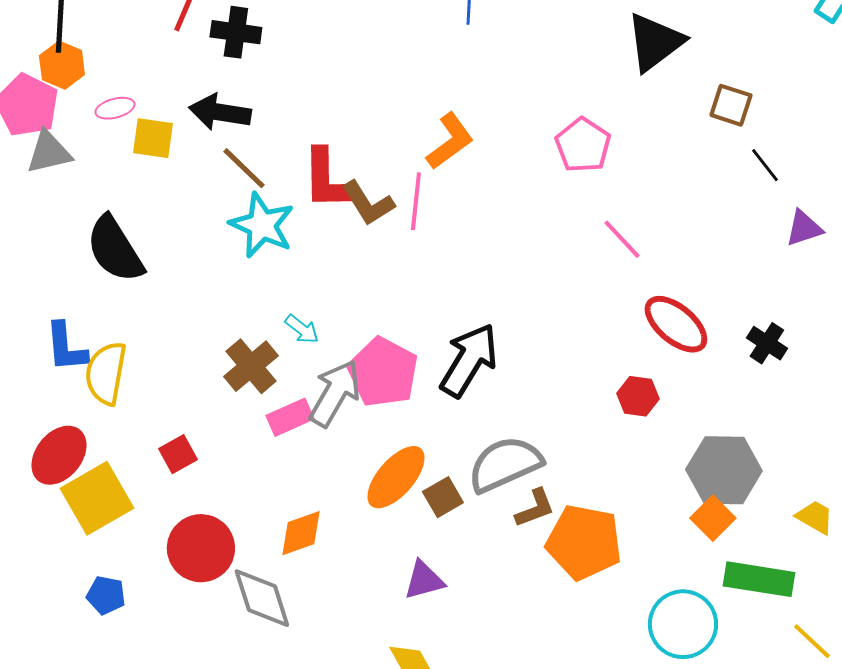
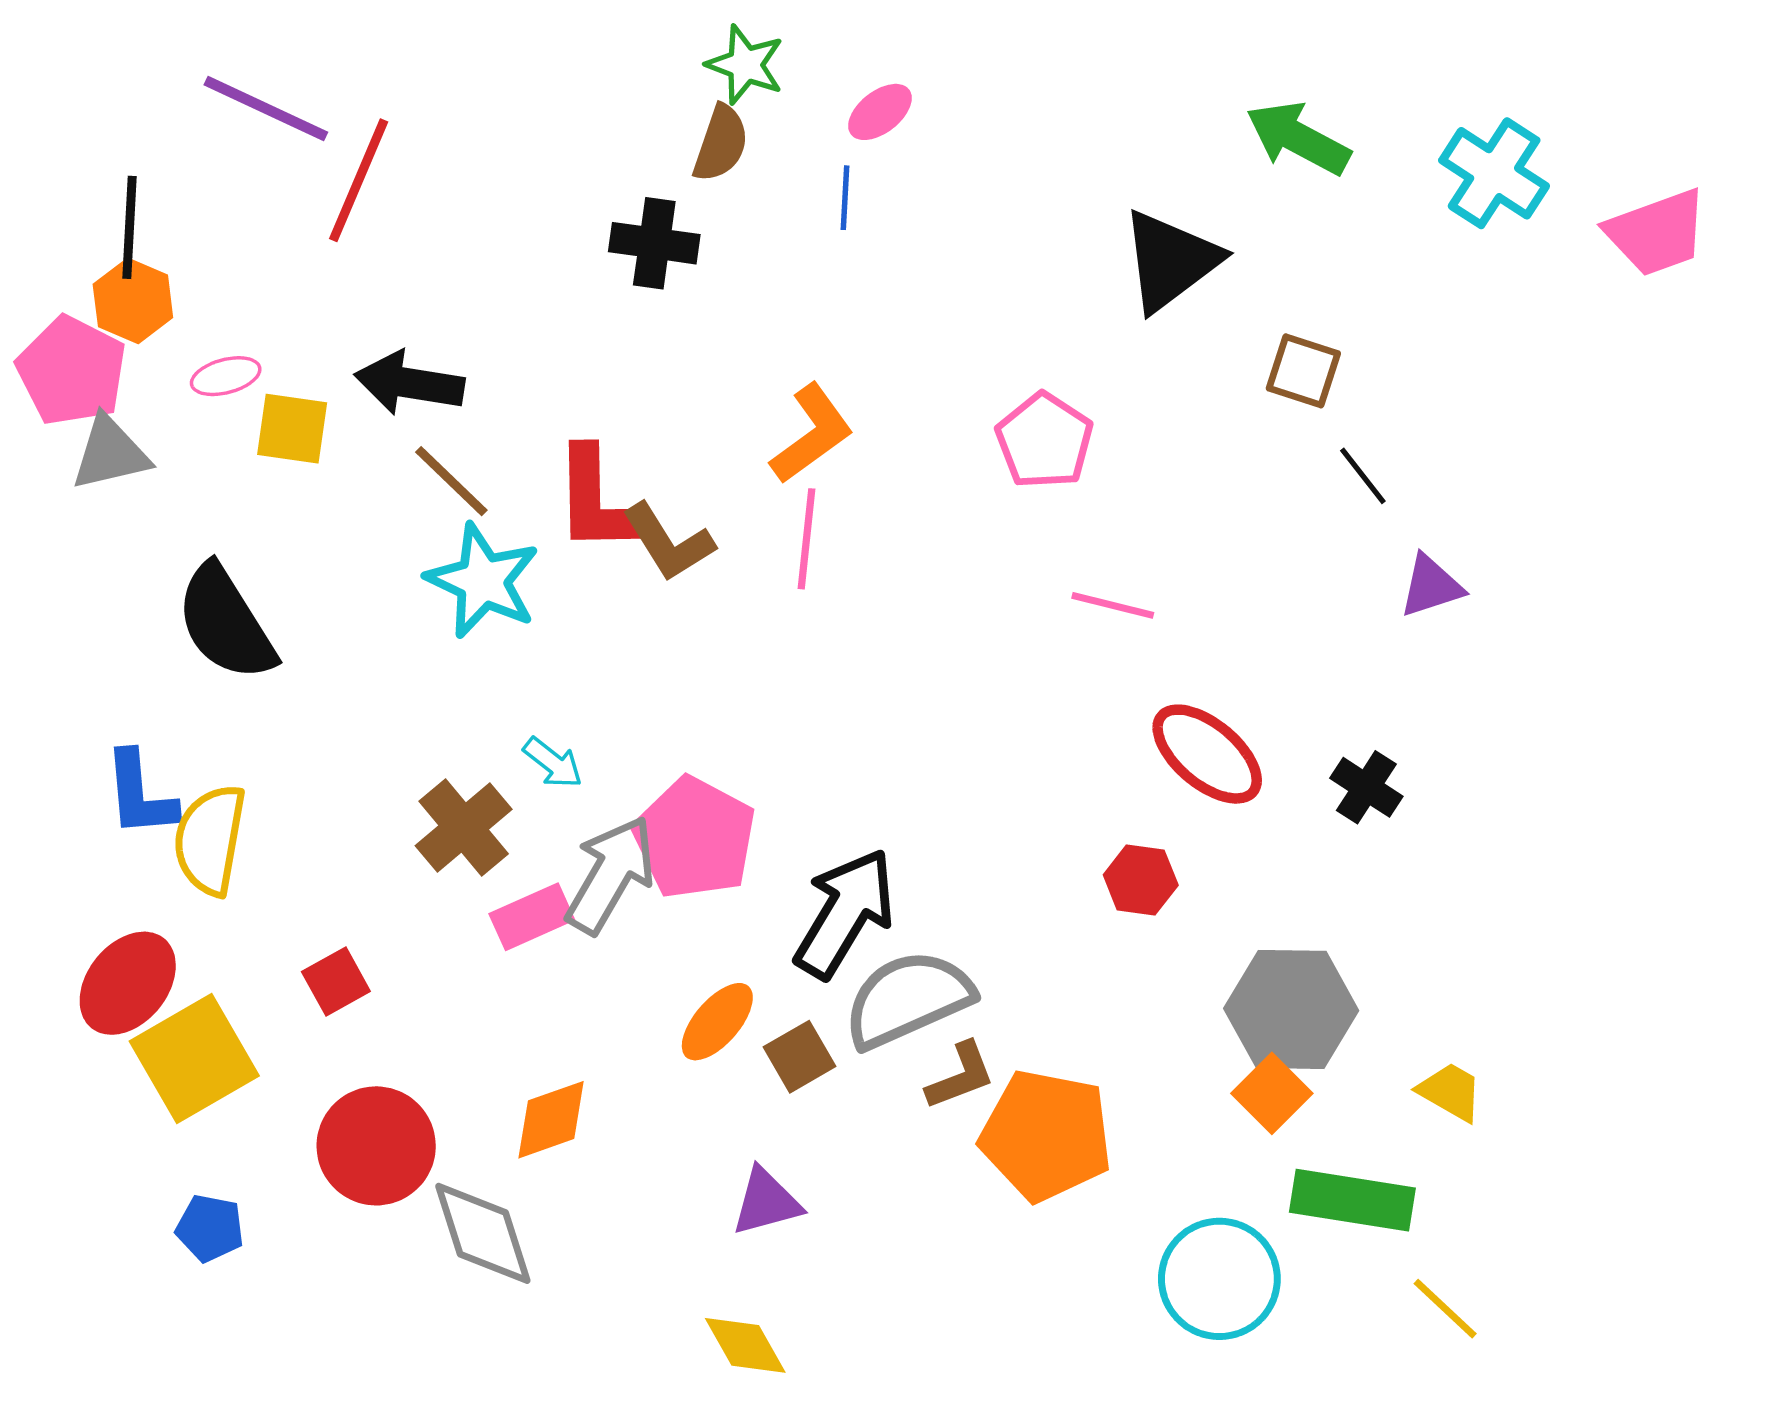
black cross: (236, 32) -> (654, 243), moved
pink line: (416, 201) -> (807, 539), moved
pink line: (622, 239) -> (1113, 605), turned -33
black arrow: (469, 360) -> (845, 913), moved
orange ellipse: (396, 477) -> (717, 1022), size x0.7

